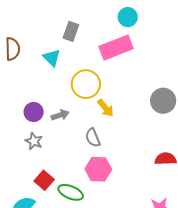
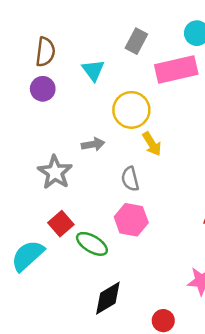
gray rectangle: (71, 31) -> (136, 41), moved
purple circle: (34, 112) -> (43, 89), moved
gray star: (34, 141) -> (55, 172), size x1.5

